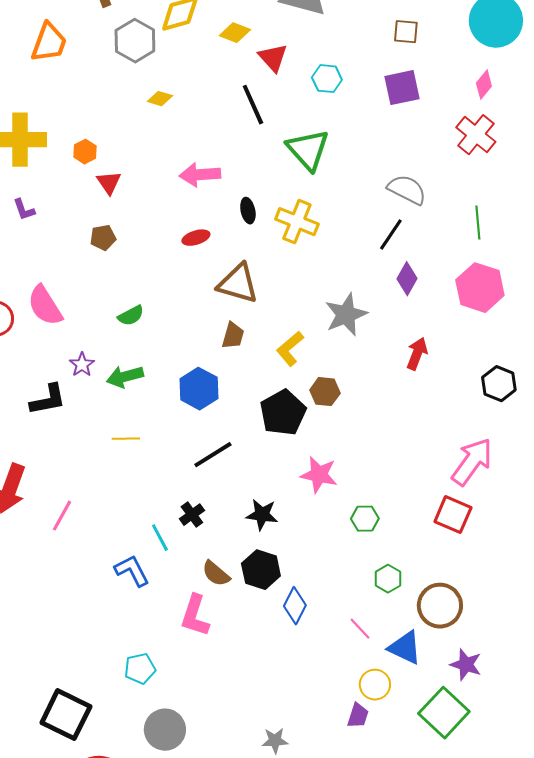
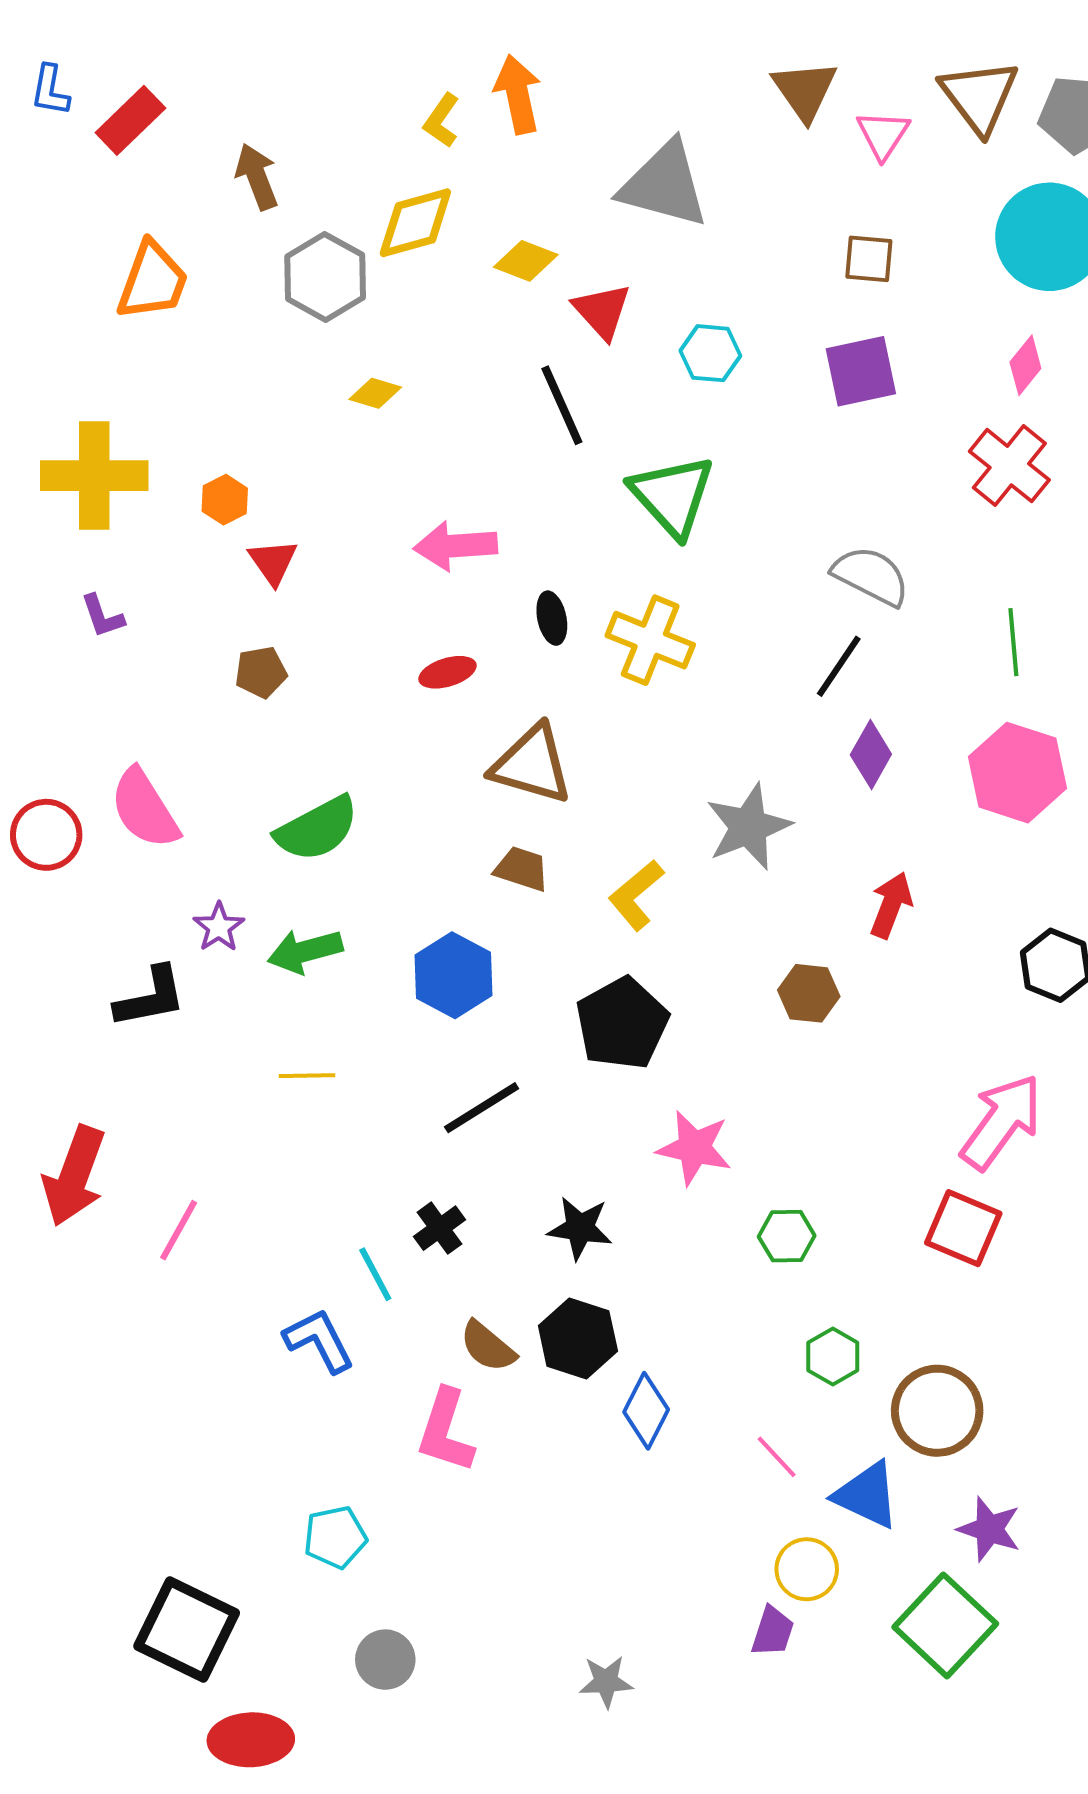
green semicircle: (131, 316) -> (317, 829), size x1.6
brown trapezoid: (233, 336) -> (522, 869), turned -88
brown hexagon: (325, 392) -> (809, 993), moved
gray circle: (165, 730) -> (385, 1660), size x0.7

